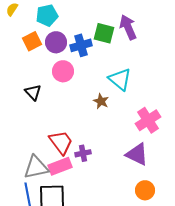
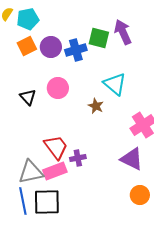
cyan pentagon: (47, 15) -> (28, 19), moved
pink circle: (63, 71) -> (58, 88), moved

